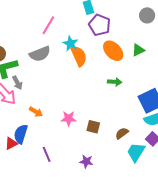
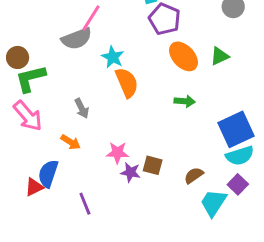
cyan star: (71, 43) -> (113, 57), moved
gray semicircle: (40, 54) -> (77, 39), moved
orange semicircle: (79, 56) -> (127, 83), moved
gray arrow: (17, 83) -> (82, 108), moved
purple star: (86, 161) -> (130, 172), moved

